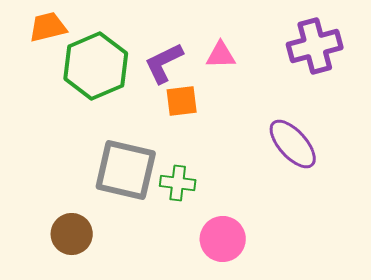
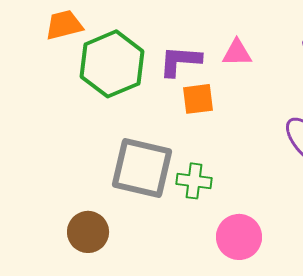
purple L-shape: (164, 63) -> (180, 61), turned 30

